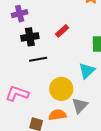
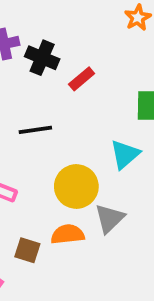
black cross: (30, 37) -> (42, 58), moved, turned 30

